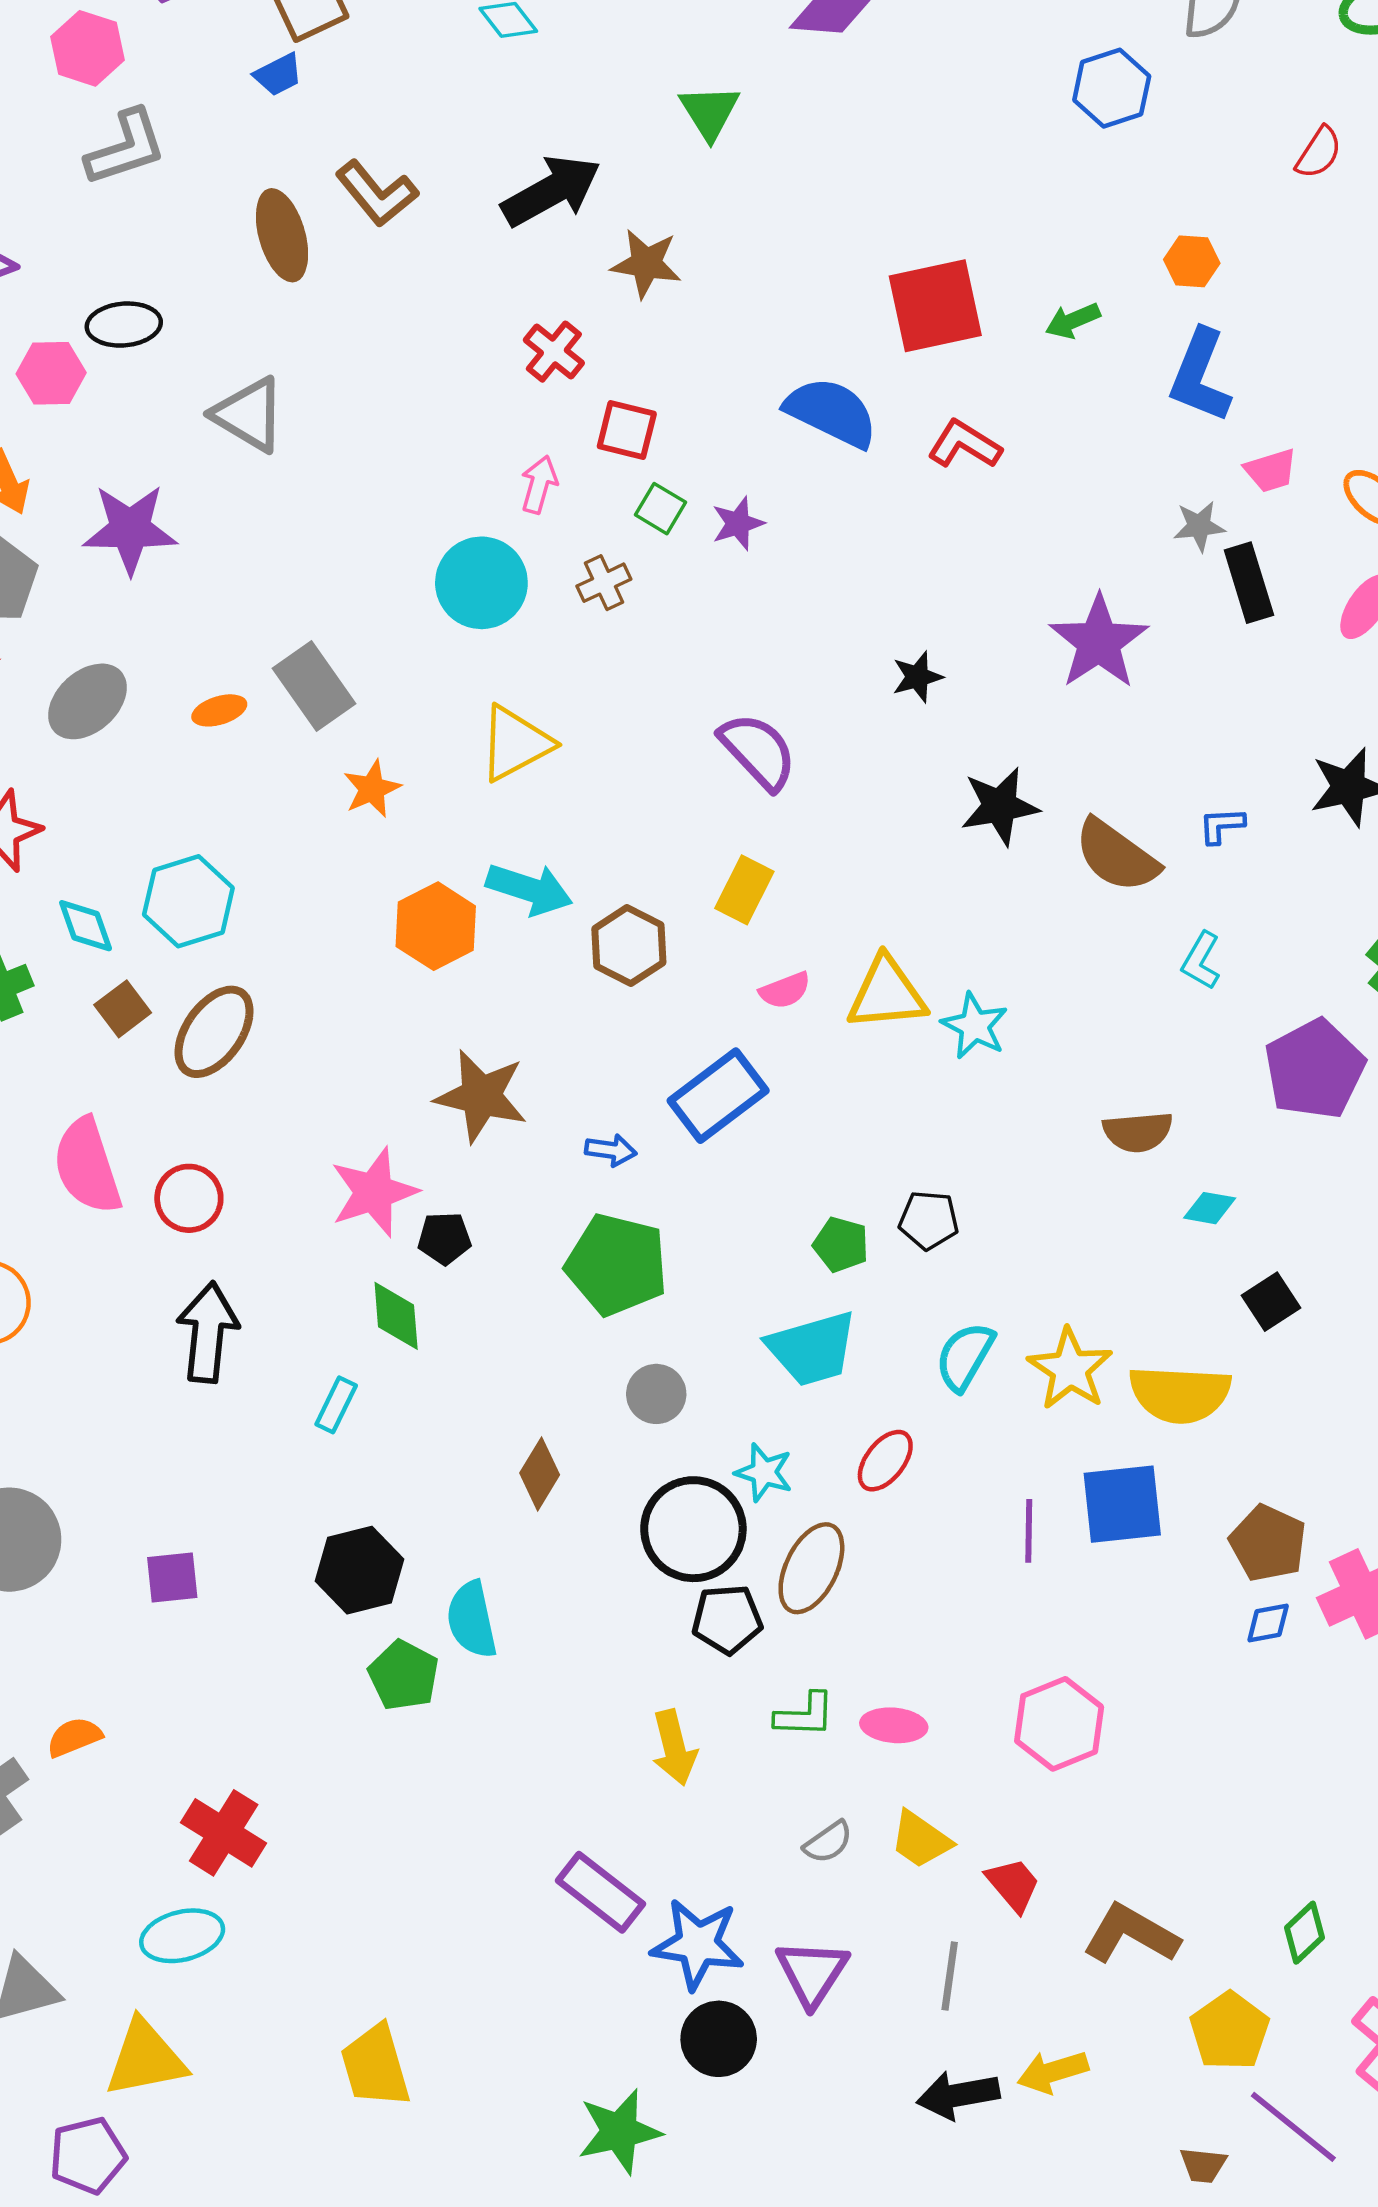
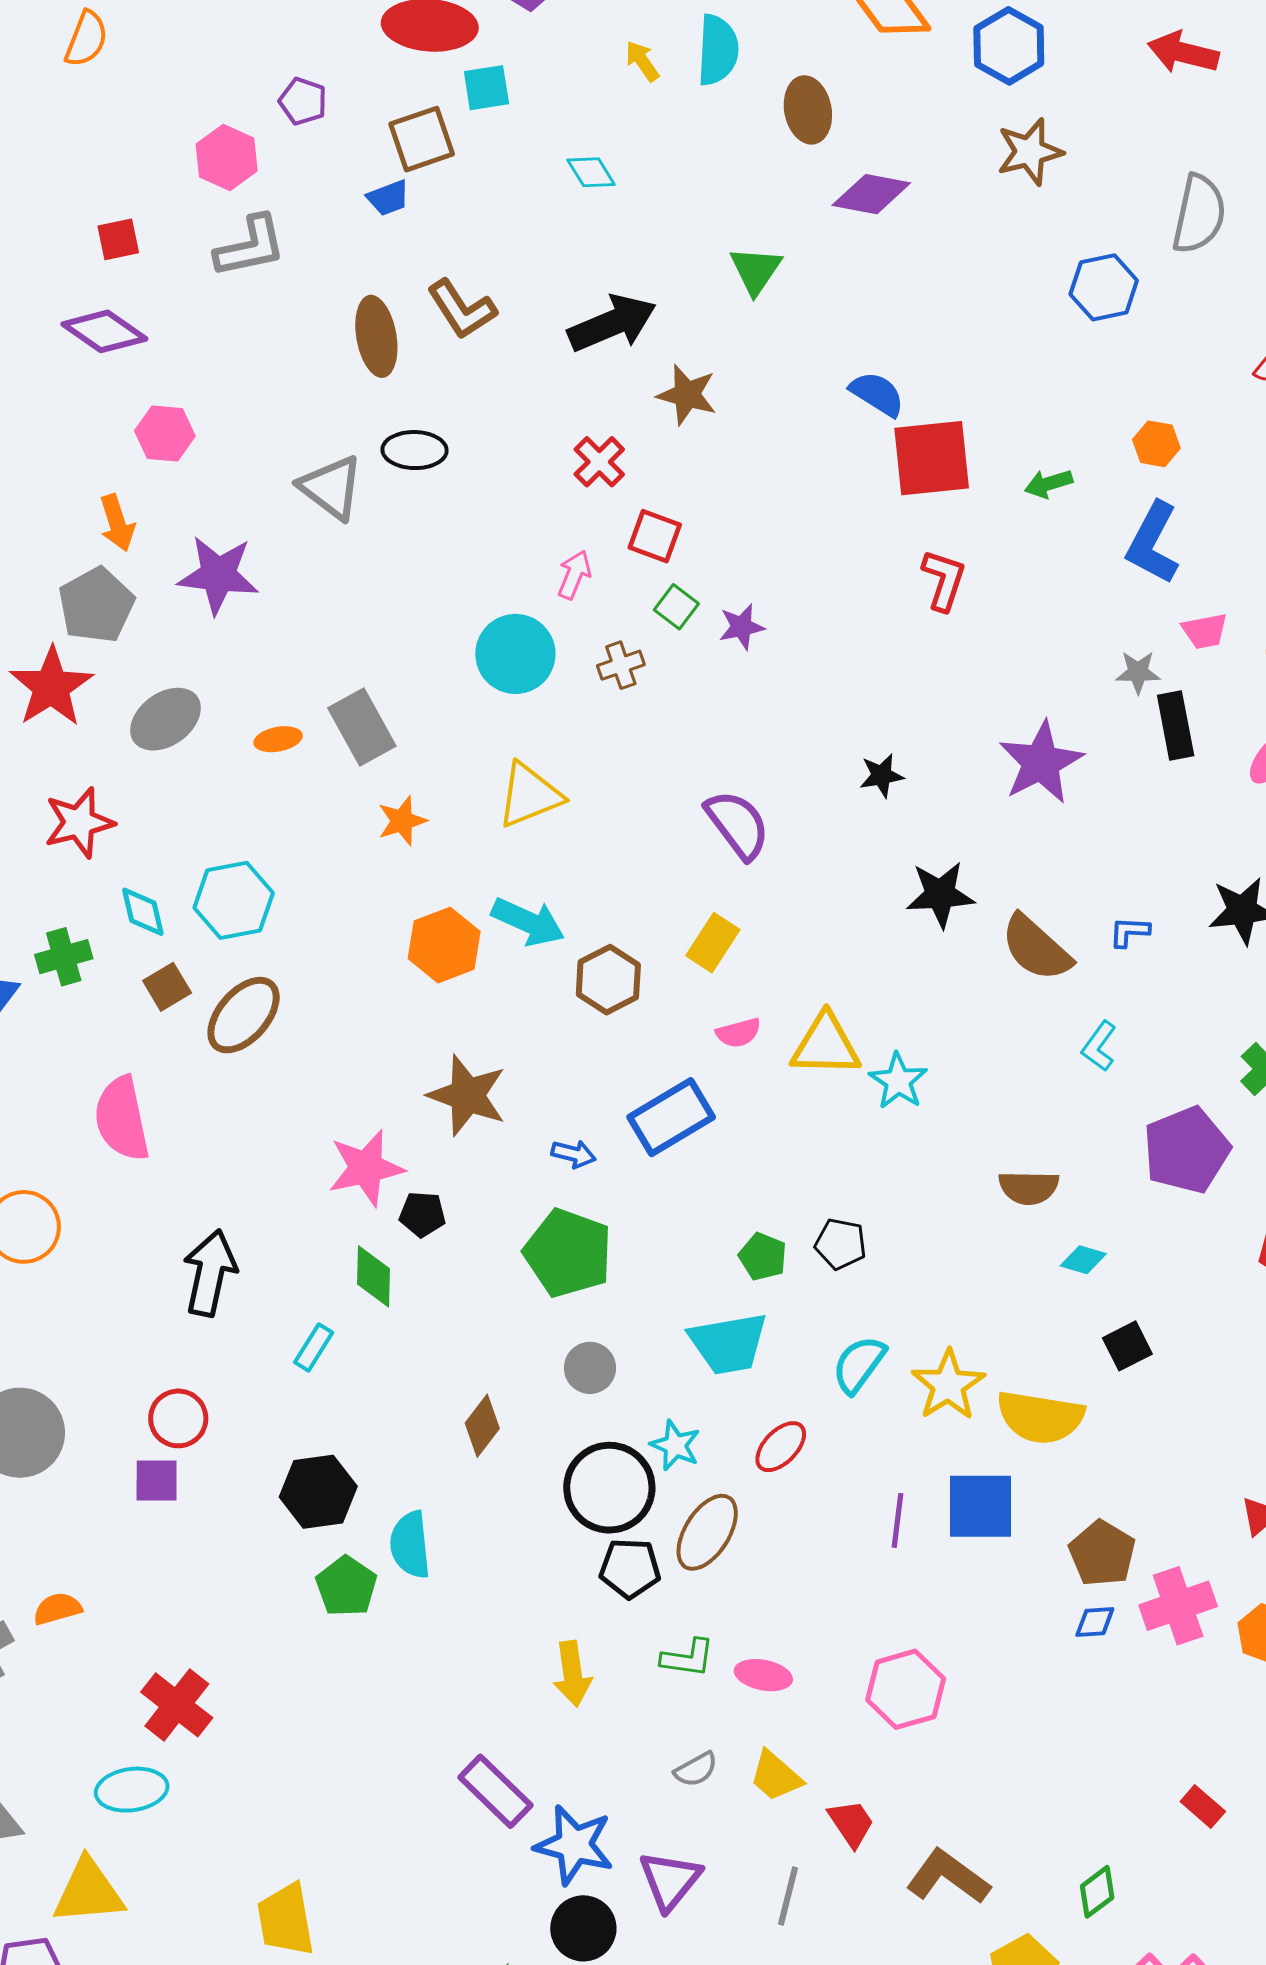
black ellipse: (124, 325) -> (415, 450), moved
blue semicircle: (831, 412) -> (877, 394), moved, size x0.7
red L-shape: (964, 444) -> (944, 580), turned 70
red circle: (189, 1198) -> (178, 1418), moved

